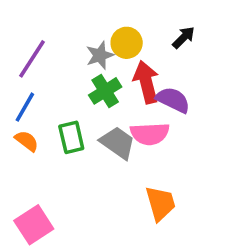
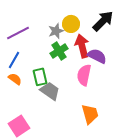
black arrow: (184, 37) -> (103, 21), size x1.6
purple line: (32, 59) -> (18, 33), turned 30
pink semicircle: (150, 134) -> (84, 75), turned 105
gray trapezoid: (118, 143) -> (50, 91), moved

